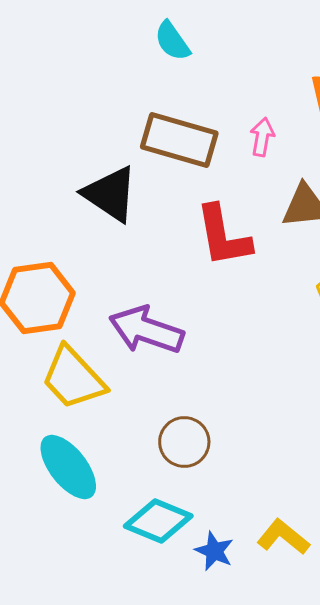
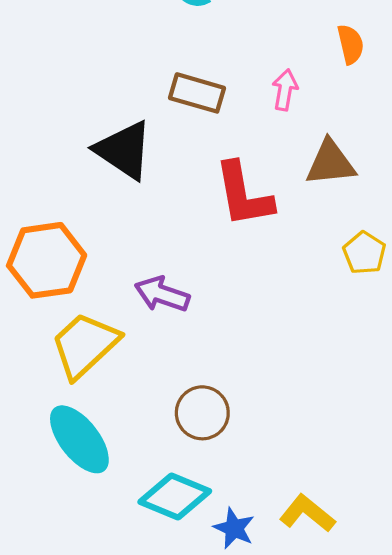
brown rectangle: (179, 140) -> (197, 93), size x0.7
purple arrow: (146, 330) -> (162, 294), size x0.7
yellow trapezoid: (73, 378) -> (85, 345), turned 90

